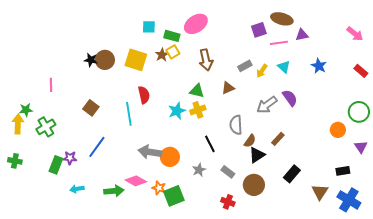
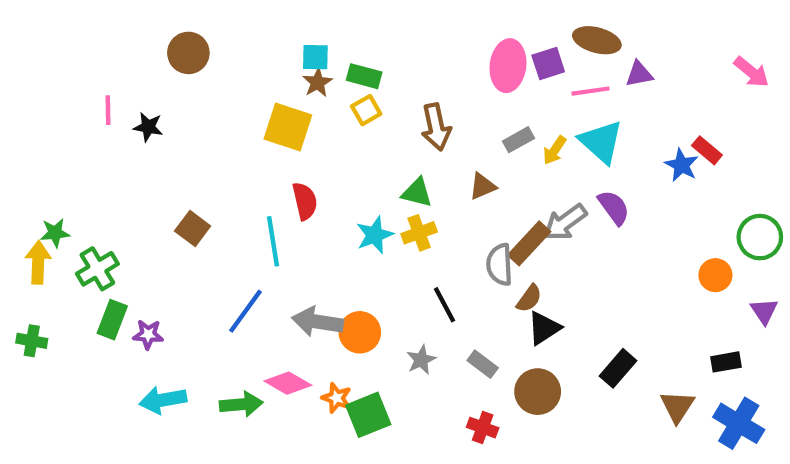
pink ellipse: (196, 24) -> (508, 66), moved, turned -50
brown star: (162, 55) -> (317, 83), moved
black star: (91, 60) -> (148, 127), moved
brown circle: (105, 60) -> (188, 53), moved
blue star: (319, 66) -> (682, 165), moved
cyan triangle: (284, 67) -> (601, 142), size x1.6
red rectangle: (361, 71) -> (707, 150), moved
pink line: (51, 85) -> (108, 110), moved
brown rectangle: (278, 139) -> (529, 243), moved, size x1.5
blue line: (97, 147) -> (246, 311), moved
green rectangle: (56, 165) -> (112, 320), moved
cyan arrow: (77, 189) -> (163, 400), size x1.5

